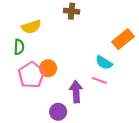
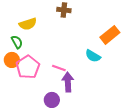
green semicircle: (19, 47) -> (17, 42), turned -32
orange circle: (48, 68) -> (12, 60), moved
pink line: (100, 80) -> (59, 68), moved

